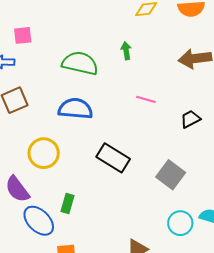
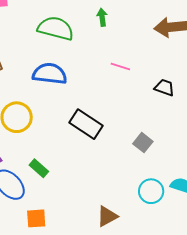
black trapezoid: (190, 119) -> (164, 88), turned 45
gray square: (171, 175) -> (143, 143), size x0.7
green rectangle: (67, 204) -> (39, 168), turned -66

